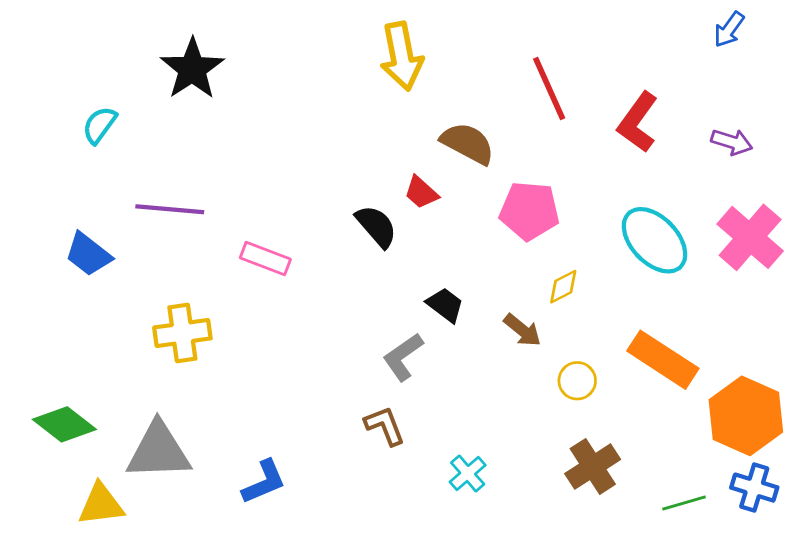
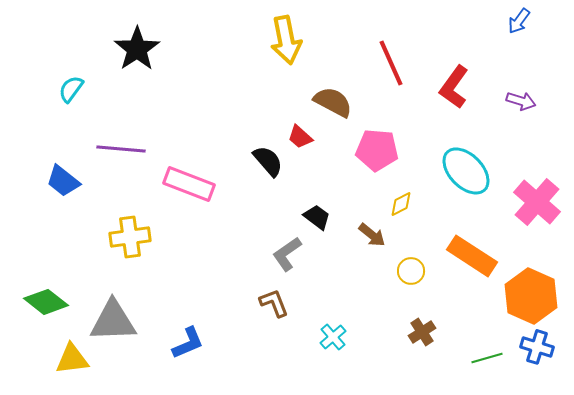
pink cross: (750, 237) -> (537, 202), moved
pink rectangle: (265, 259) -> (189, 184), size x1.4
brown cross: (593, 466) -> (422, 332), size x0.7

